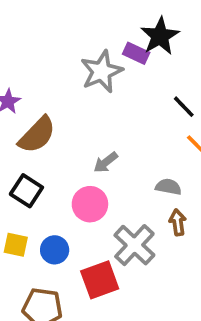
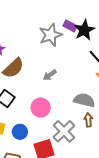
black star: (160, 36) -> (84, 30), moved
gray arrow: (106, 162) -> (50, 75), moved
gray semicircle: (168, 187) -> (84, 100), size x1.5

